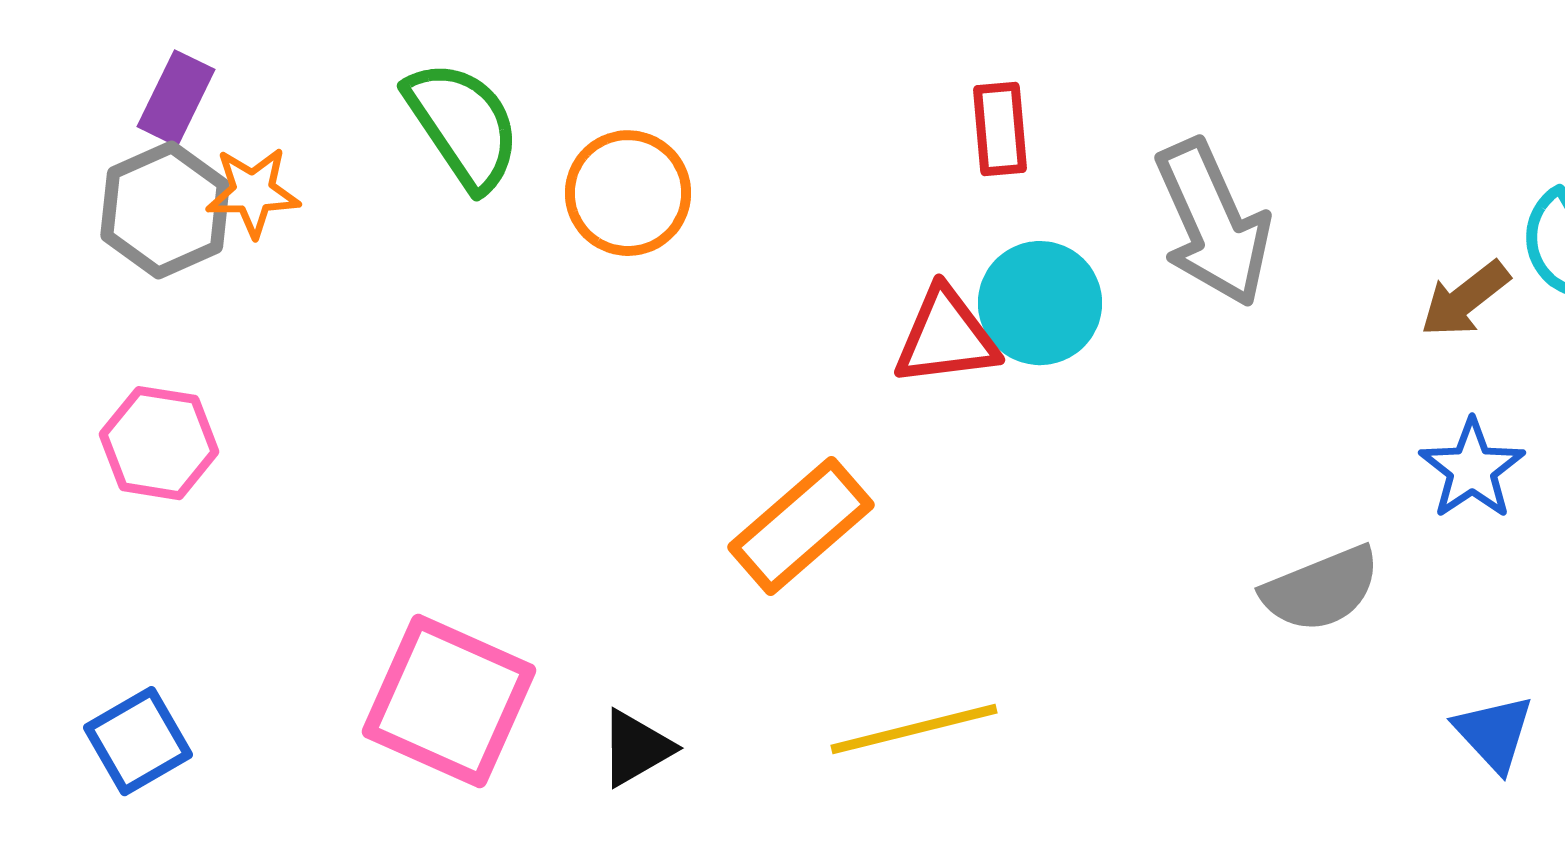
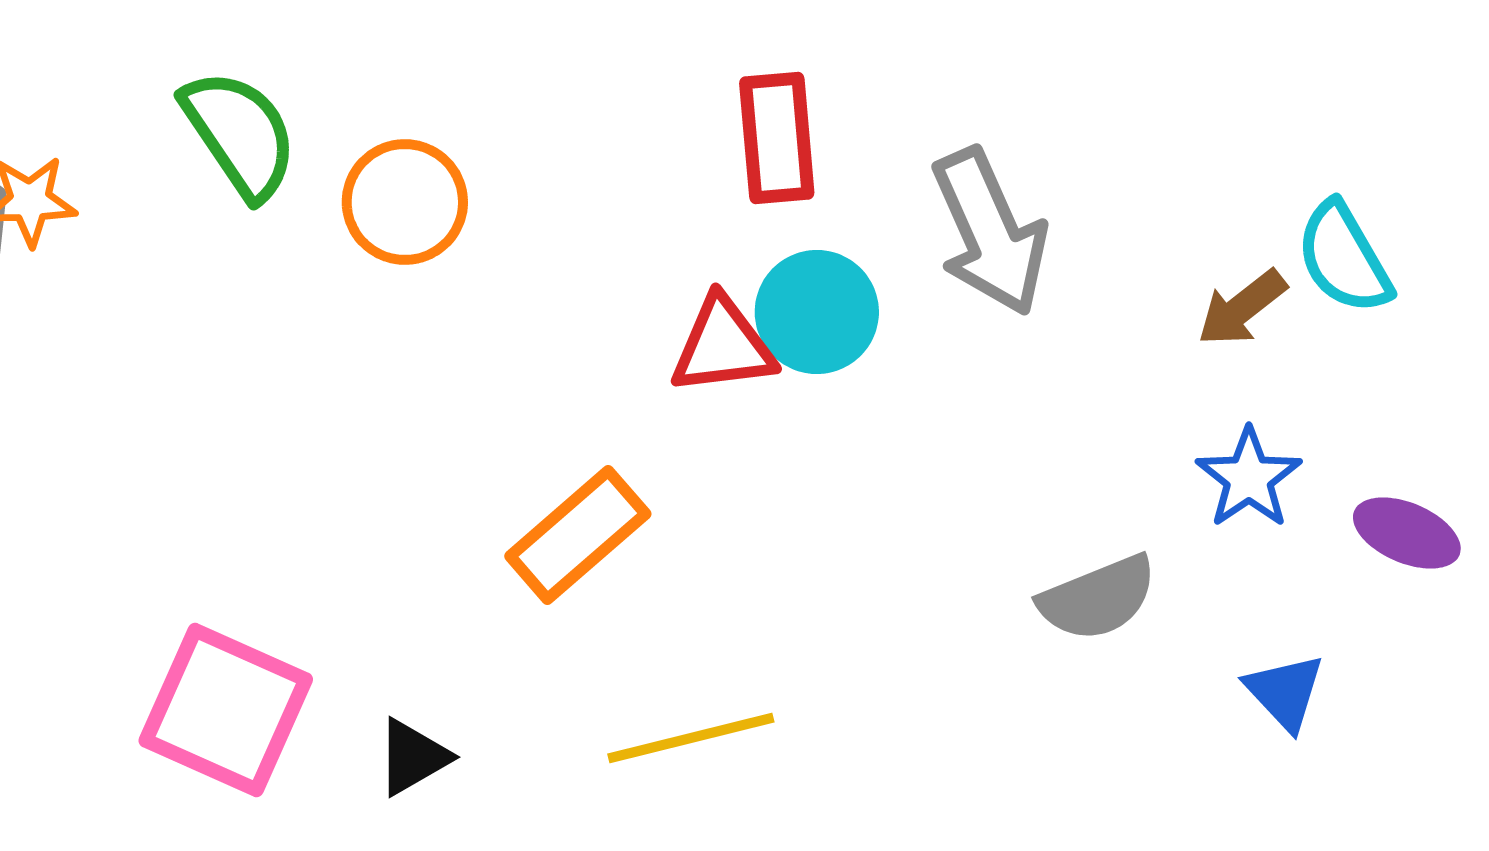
red rectangle: (1000, 129) -> (777, 138), size x1.4
blue triangle: (1494, 733) -> (1285, 692), moved

